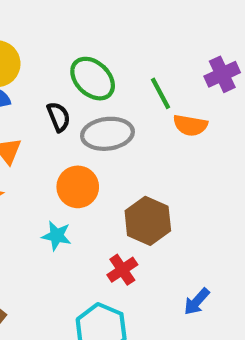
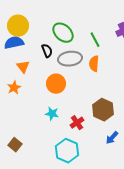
orange semicircle: (190, 125) -> (94, 64), moved, turned 84
brown hexagon: (148, 221) -> (103, 110), moved
cyan star: (56, 236) -> (52, 114), moved

